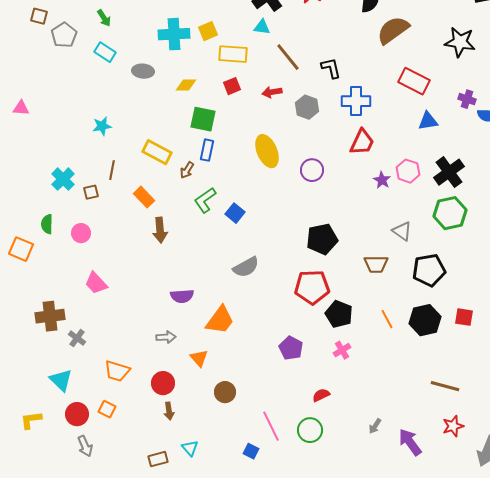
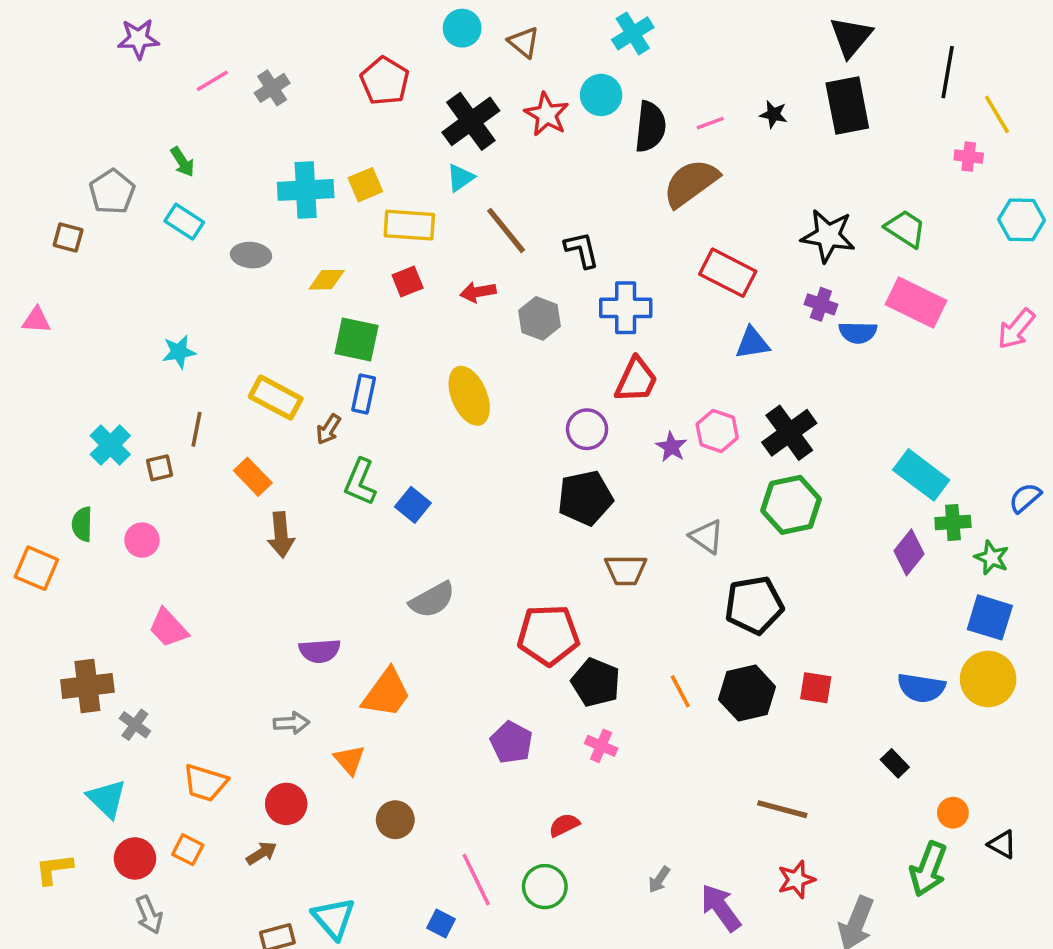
brown square: (39, 16) -> (68, 237), moved
cyan triangle: (262, 27) -> (460, 178), turned -42
black star: (460, 42) -> (828, 236), moved
purple circle: (312, 170) -> (587, 429), moved
green L-shape: (205, 200) -> (360, 482), turned -32
black pentagon: (322, 239) -> (585, 498), moved
brown trapezoid: (376, 264) -> (626, 570), moved
pink cross: (342, 350) -> (601, 746), turned -36
brown arrow: (169, 411) -> (262, 853), moved, turned -114
cyan triangle: (190, 448) -> (334, 918), size x1.5

